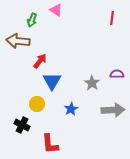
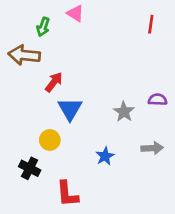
blue star: (71, 109) -> (105, 156), moved
gray arrow: (113, 110) -> (152, 148), size x0.7

